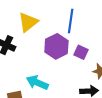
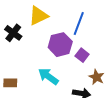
cyan arrow: (37, 83) -> (48, 76), moved

